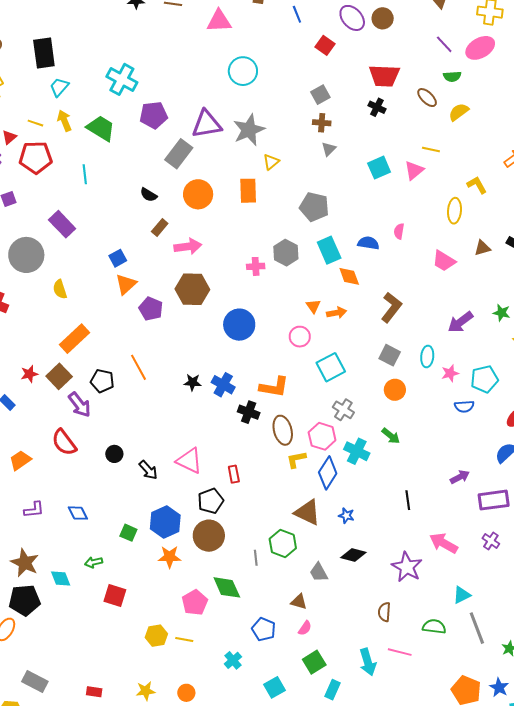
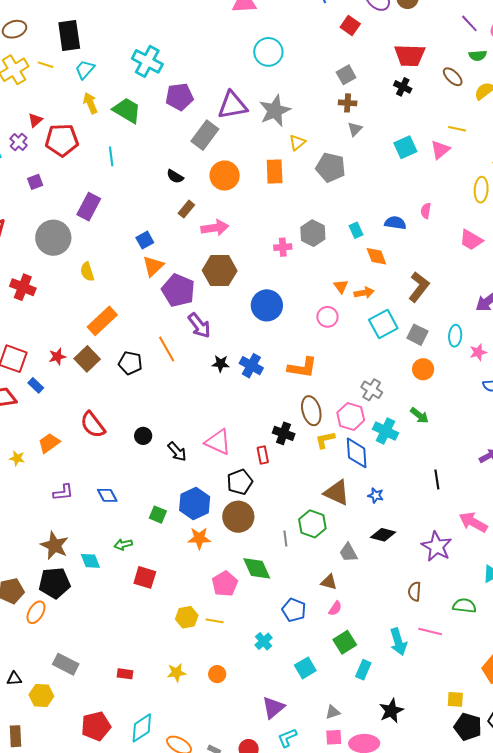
yellow line: (35, 123) -> (46, 65), moved
gray pentagon: (314, 207) -> (331, 167), moved
purple rectangle: (62, 224) -> (89, 207), turned 72
cyan rectangle: (329, 250) -> (356, 230), size x0.6
purple pentagon: (151, 309) -> (178, 290), size x1.4
cyan square: (331, 367) -> (383, 324), moved
purple arrow: (80, 405) -> (199, 325), moved
black cross: (249, 412) -> (284, 433), moved
blue diamond: (328, 473) -> (357, 453), turned -36

